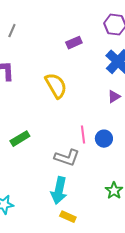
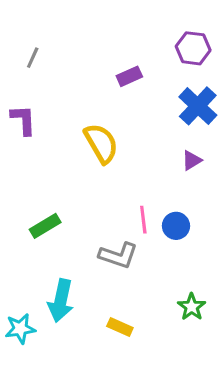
cyan arrow: (59, 191) -> (61, 301), moved
yellow rectangle: (68, 217) -> (120, 327), moved

